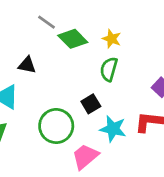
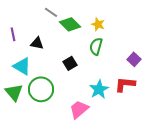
black square: (91, 104) -> (70, 63), moved
green circle: (56, 126) -> (41, 89), moved
cyan star: (113, 129) -> (99, 89), turned 30

